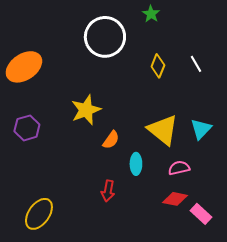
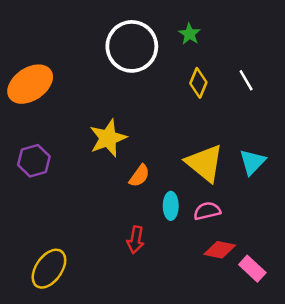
green star: (151, 14) -> (190, 34), moved
pink semicircle: (179, 168) -> (207, 211), moved

